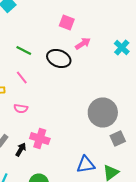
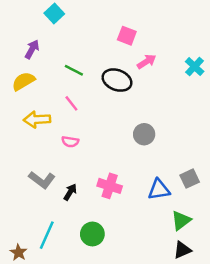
gray circle: (103, 112) -> (144, 134), moved, size x0.6
pink cross: (40, 138) -> (110, 186), moved
blue triangle: (86, 164) -> (159, 190), moved

